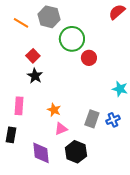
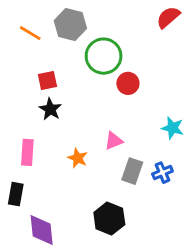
red square: (33, 56) -> (47, 81), turned 32
pink triangle: (61, 129) -> (114, 141), moved
purple diamond: (41, 153) -> (42, 230), moved

